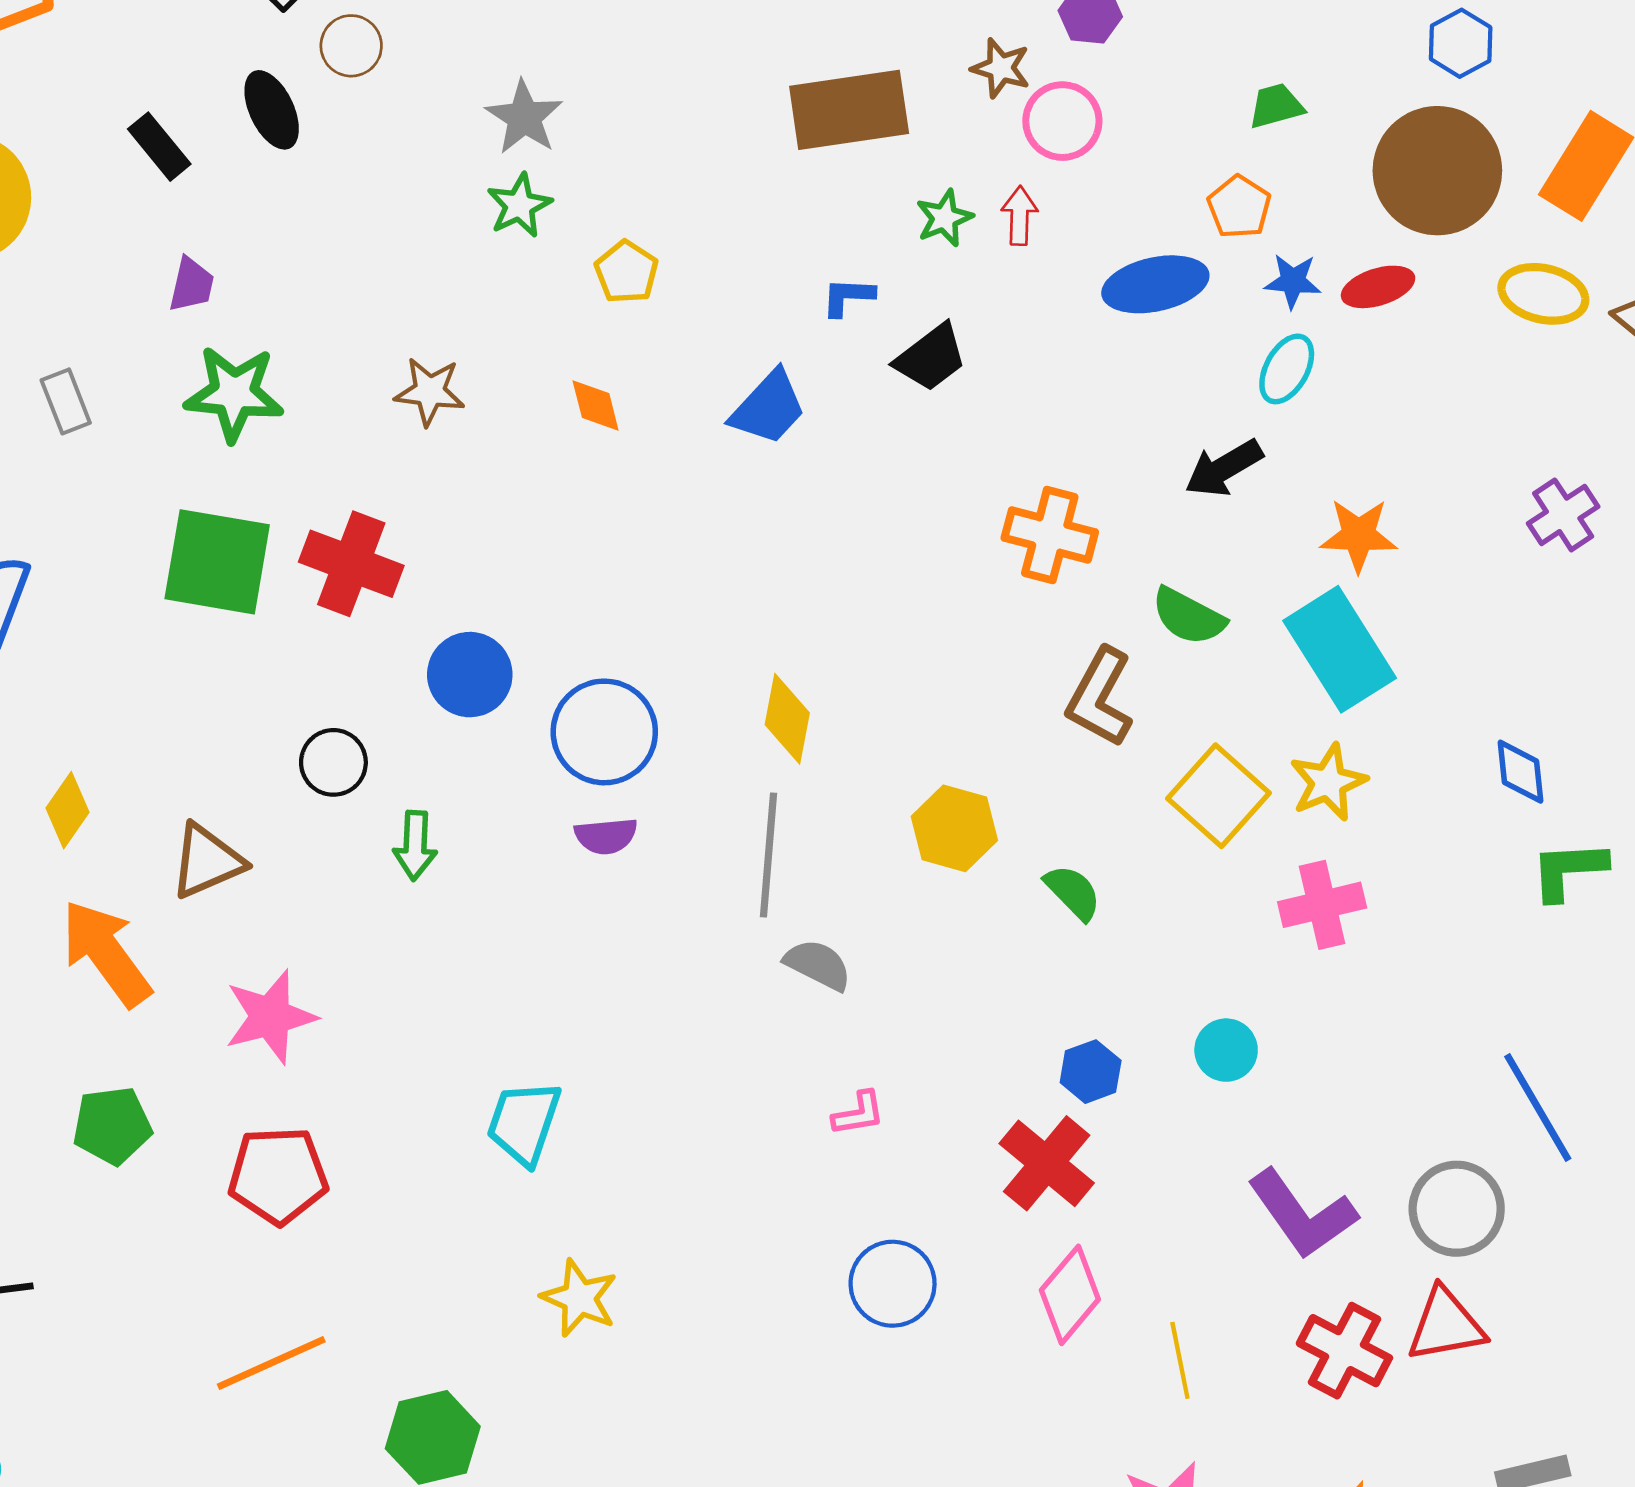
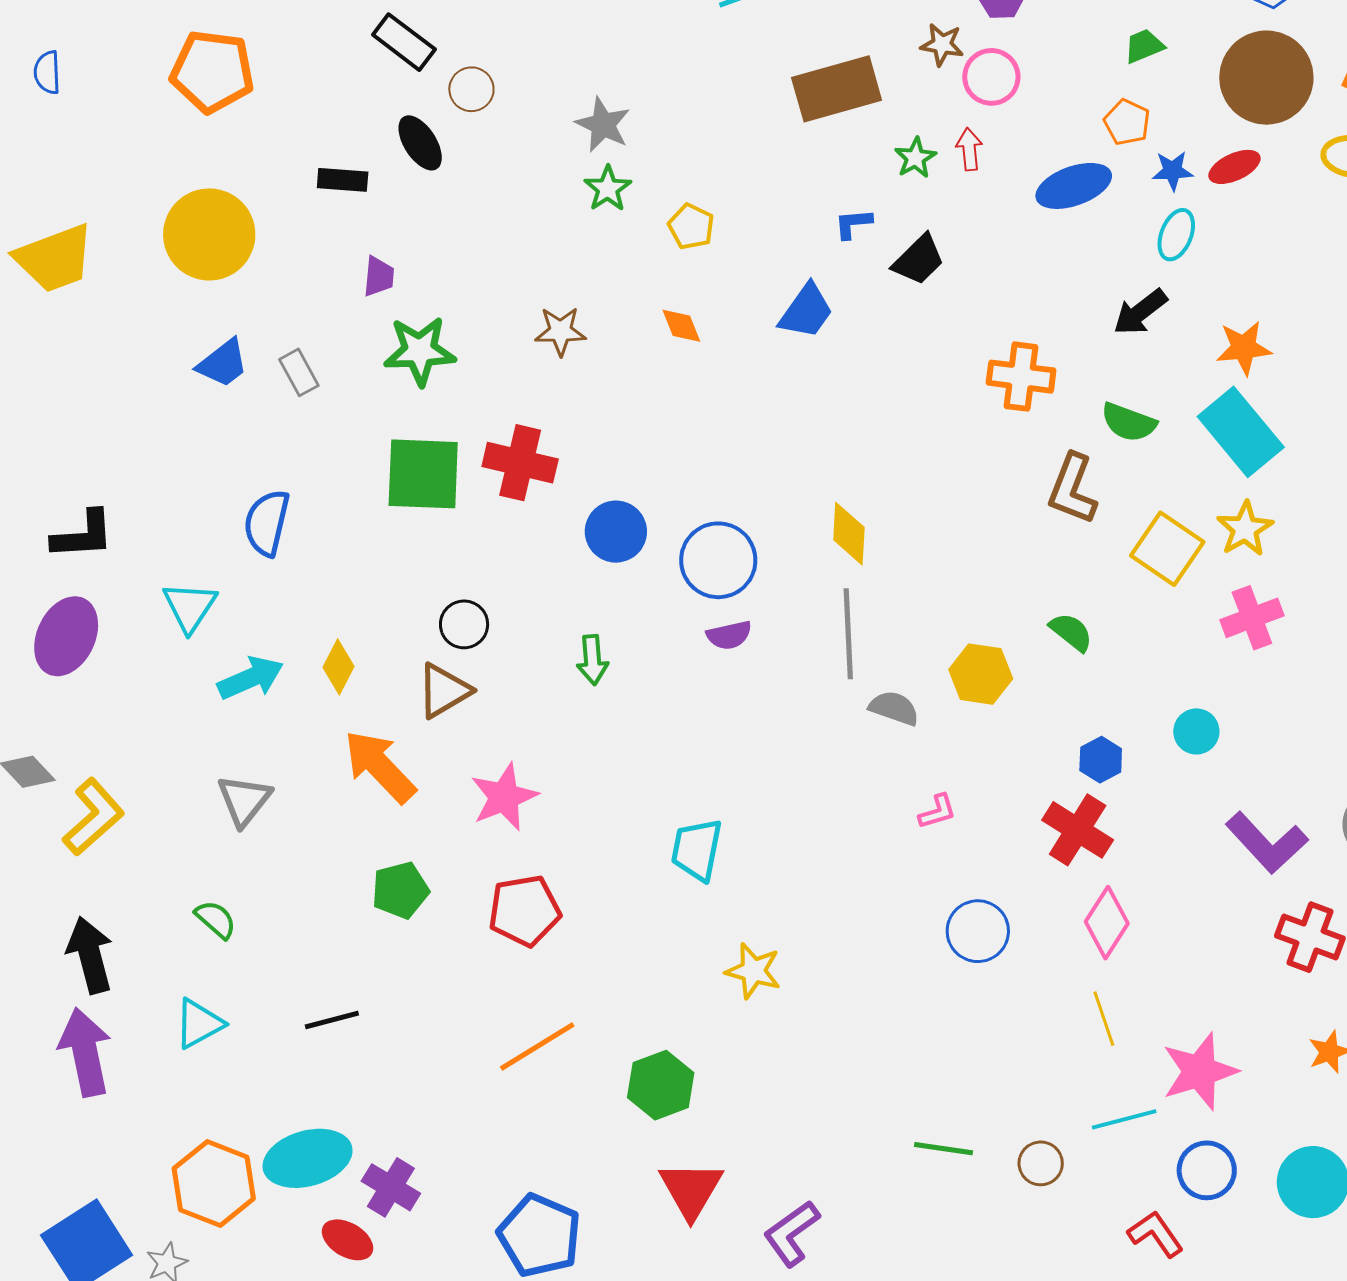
black rectangle: (159, 147) -> (343, 180), turned -39
black circle: (333, 762) -> (464, 624), moved
yellow hexagon: (954, 828) -> (981, 674), moved
yellow line: (1180, 1360) -> (1104, 1019), moved

